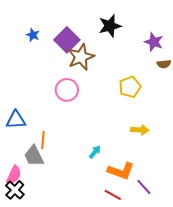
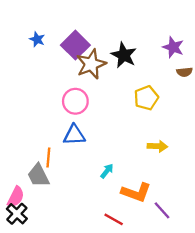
black star: (110, 26) -> (124, 55), moved, turned -30
blue triangle: (16, 120) -> (74, 135), moved
red line: (113, 195) -> (114, 219), moved

